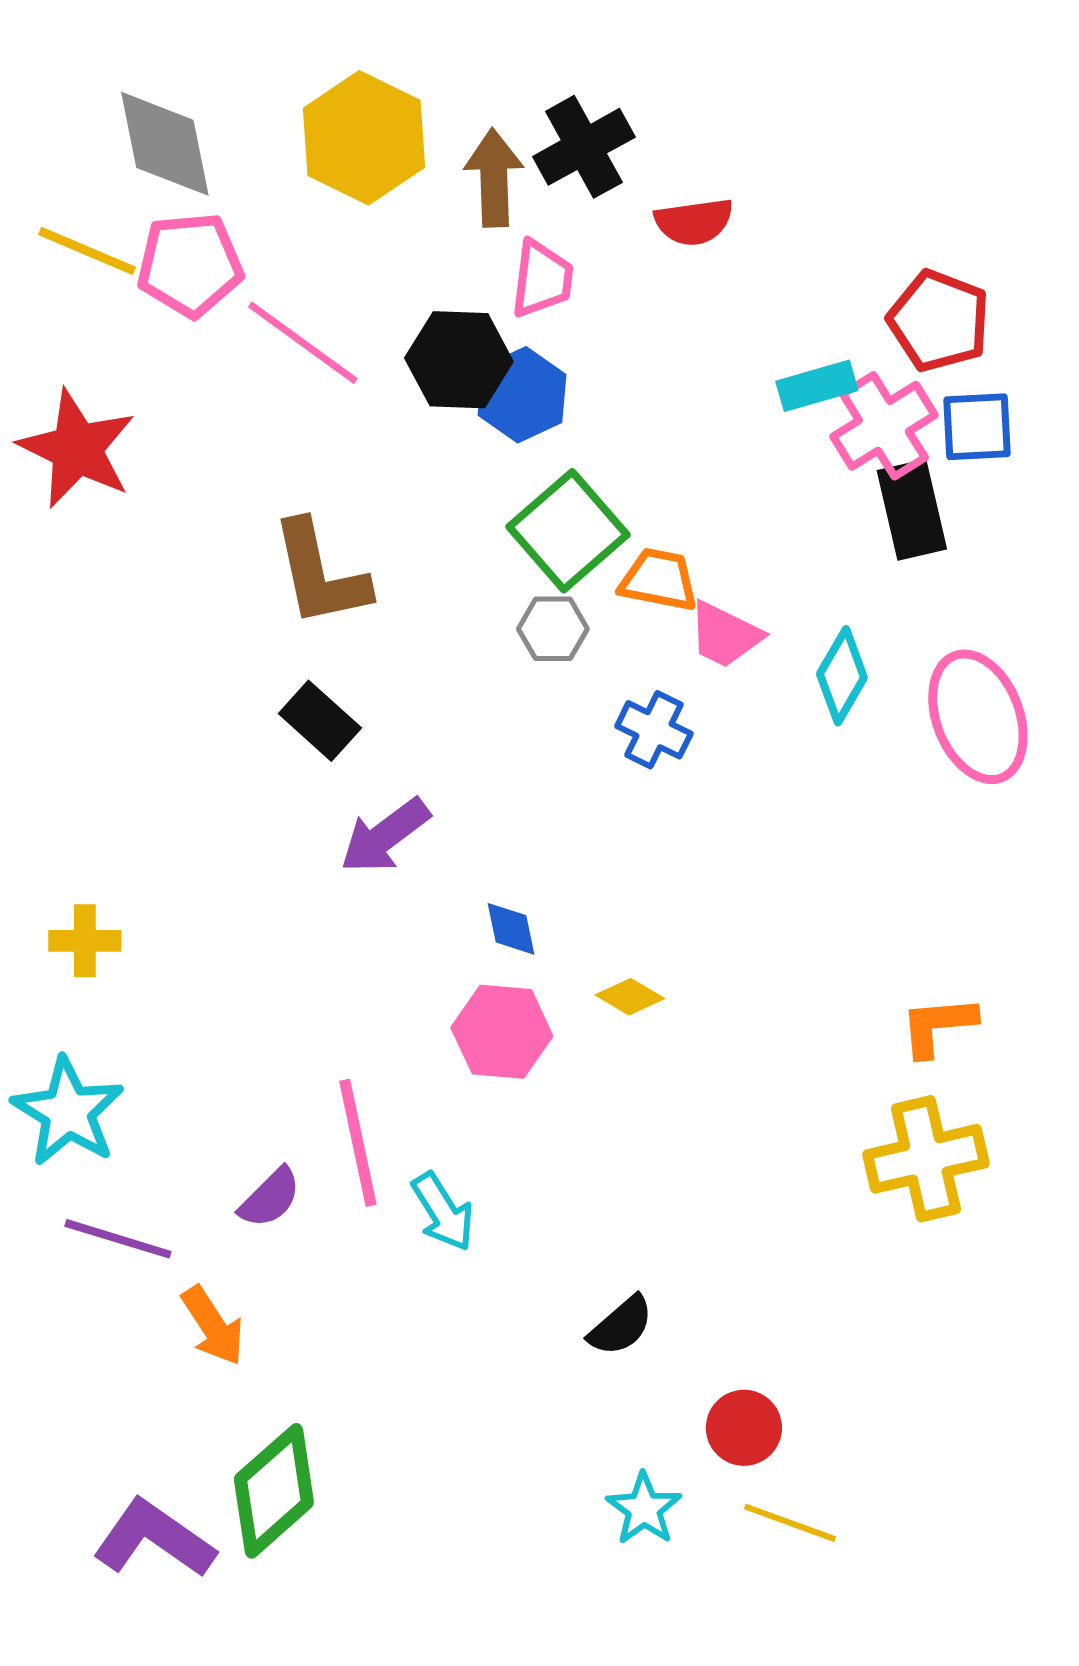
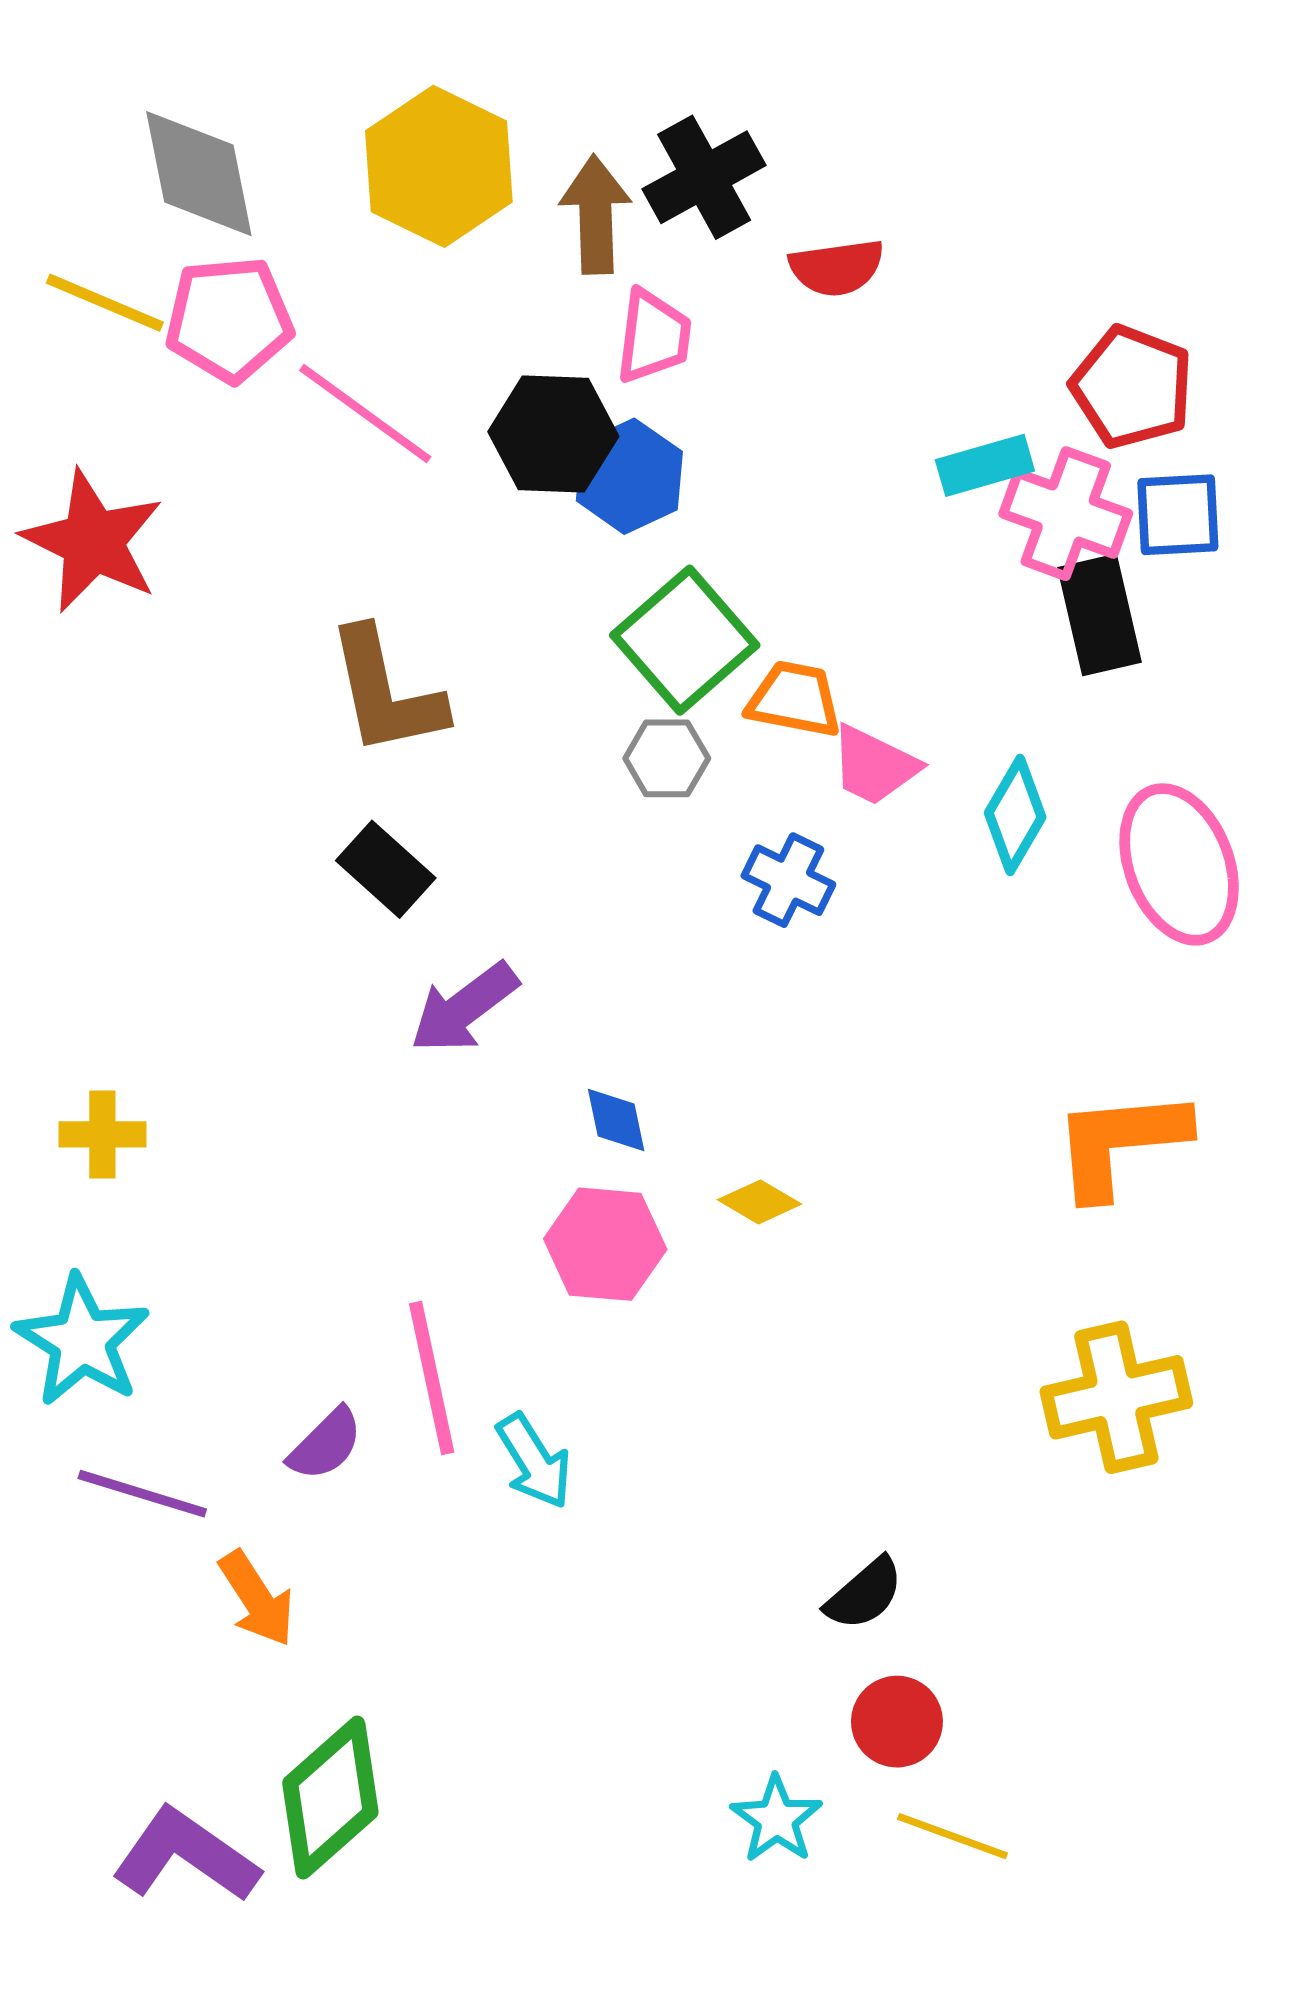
pink cross: (884, 426) -> (1066, 514), turned -38
orange L-shape: (938, 1026) -> (1120, 1143), moved, size x1.5
black semicircle: (621, 1326) -> (864, 1594), moved

